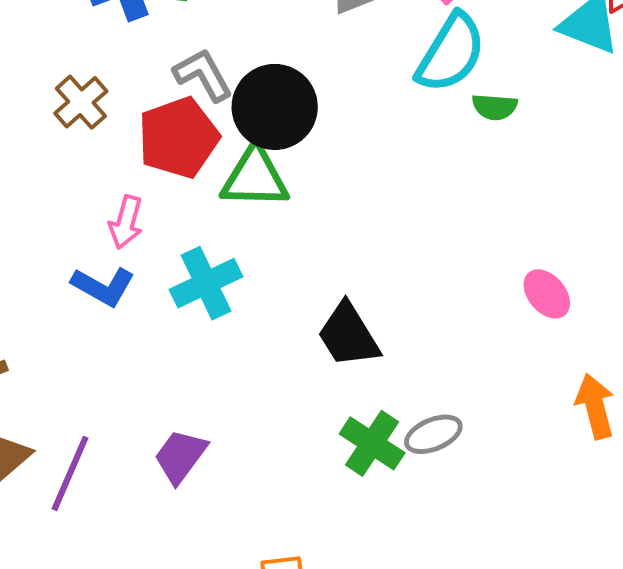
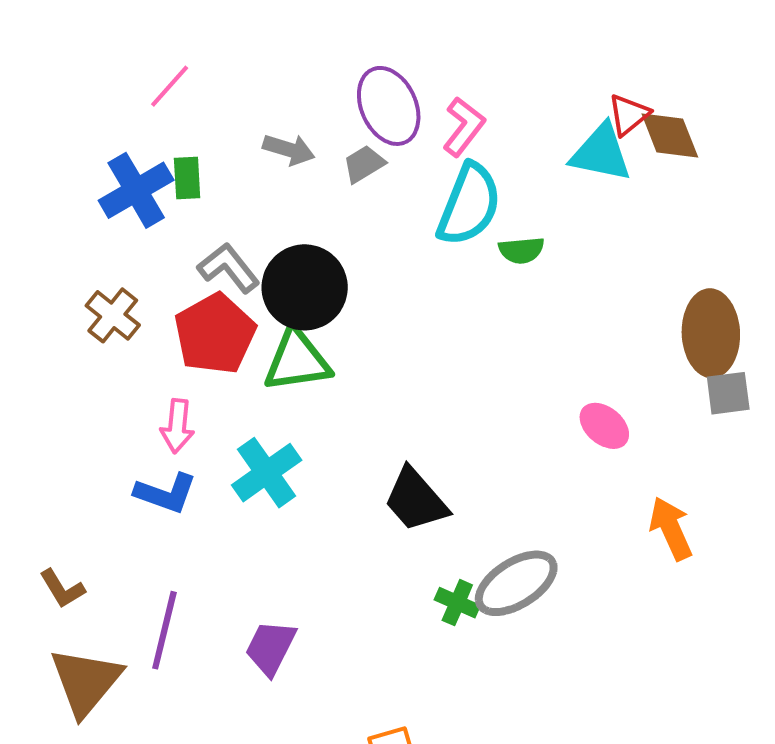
gray ellipse: (433, 434) -> (516, 583), size x1.5
green cross: (372, 443) -> (457, 603), size x0.7
purple line: (70, 473) -> (164, 630), moved

